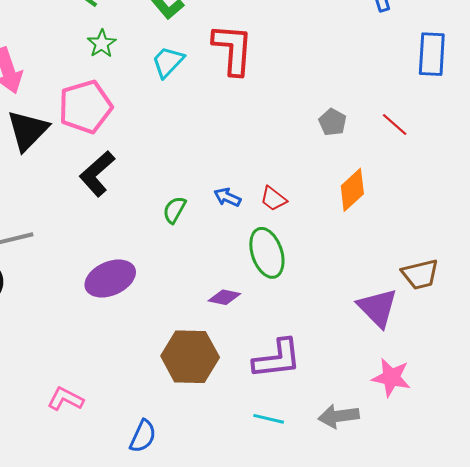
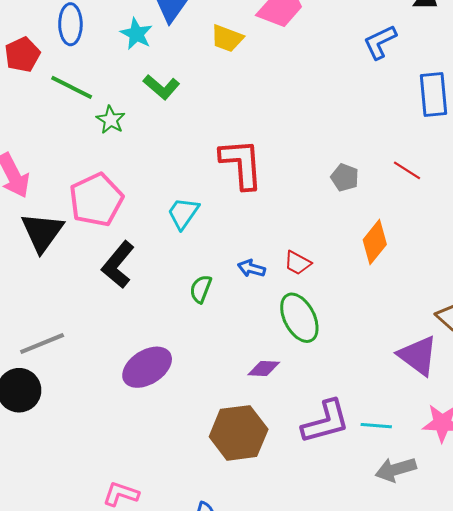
green star: (102, 44) -> (111, 120), moved
red L-shape: (233, 49) -> (241, 164), moved
cyan trapezoid: (168, 62) -> (183, 213), moved
cyan line: (269, 419) -> (376, 426), moved

